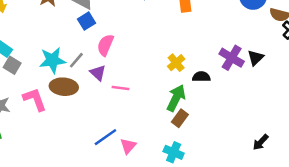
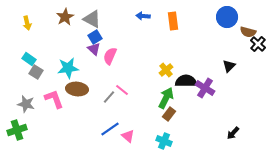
purple cross: (232, 58) -> (205, 88), moved
gray line: (76, 60) -> (109, 97), moved
purple triangle: (98, 73) -> (94, 49), moved
black semicircle: (201, 77) -> (186, 81), size x1.5
pink line: (121, 88) -> (122, 90), turned 32
pink triangle: (128, 146) -> (128, 136), turned -32

